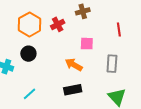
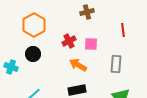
red cross: (58, 24) -> (69, 41), moved

